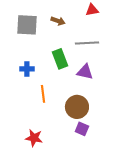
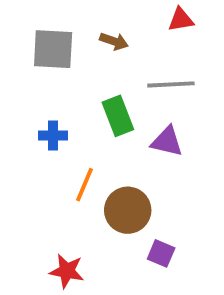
orange line: (43, 94) -> (84, 185), turned 30
brown circle: (77, 107) -> (128, 210), moved

